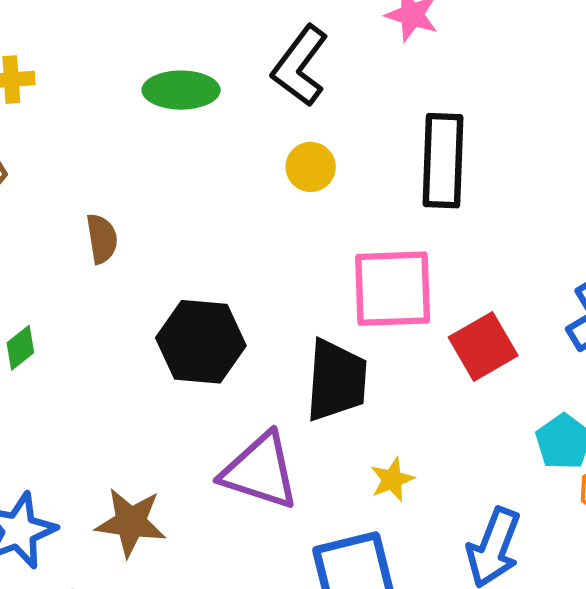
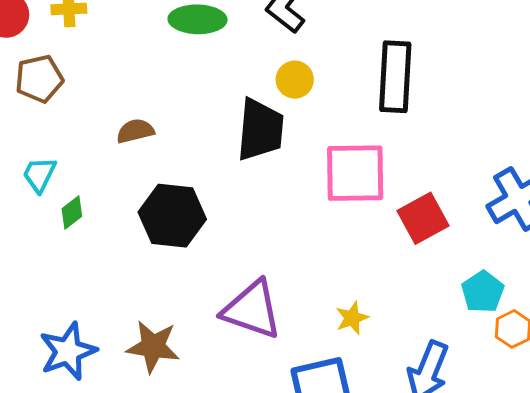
brown semicircle: (102, 239) -> (135, 131), turned -96
black hexagon: (201, 342) -> (172, 216), moved
black trapezoid: (336, 380) -> (260, 130), moved

